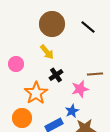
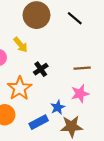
yellow arrow: (47, 52) -> (21, 45), moved
pink star: (80, 89) -> (80, 94), moved

